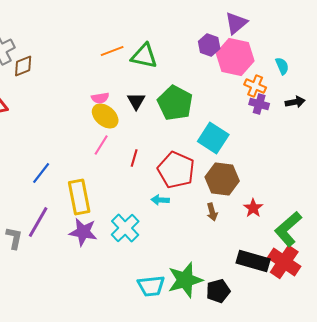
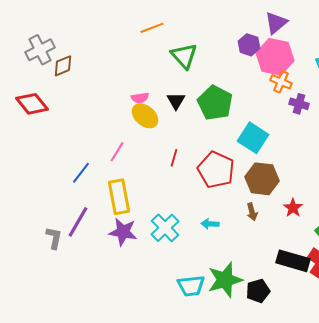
orange line: (112, 51) -> (152, 28), moved
green triangle: (144, 56) -> (184, 56), turned 36
orange cross: (255, 86) -> (281, 82), moved
pink line: (101, 145) -> (117, 152), moved
cyan arrow: (160, 200) -> (210, 224), moved

